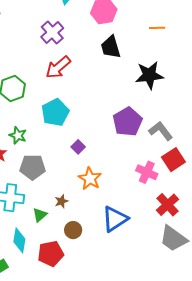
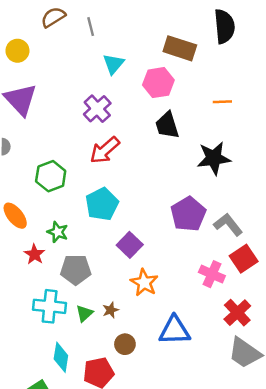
purple square: (78, 147) -> (130, 245), size x1.5
green triangle: (40, 215) -> (84, 313), moved
blue triangle: (115, 219) -> (175, 330), turned 32

